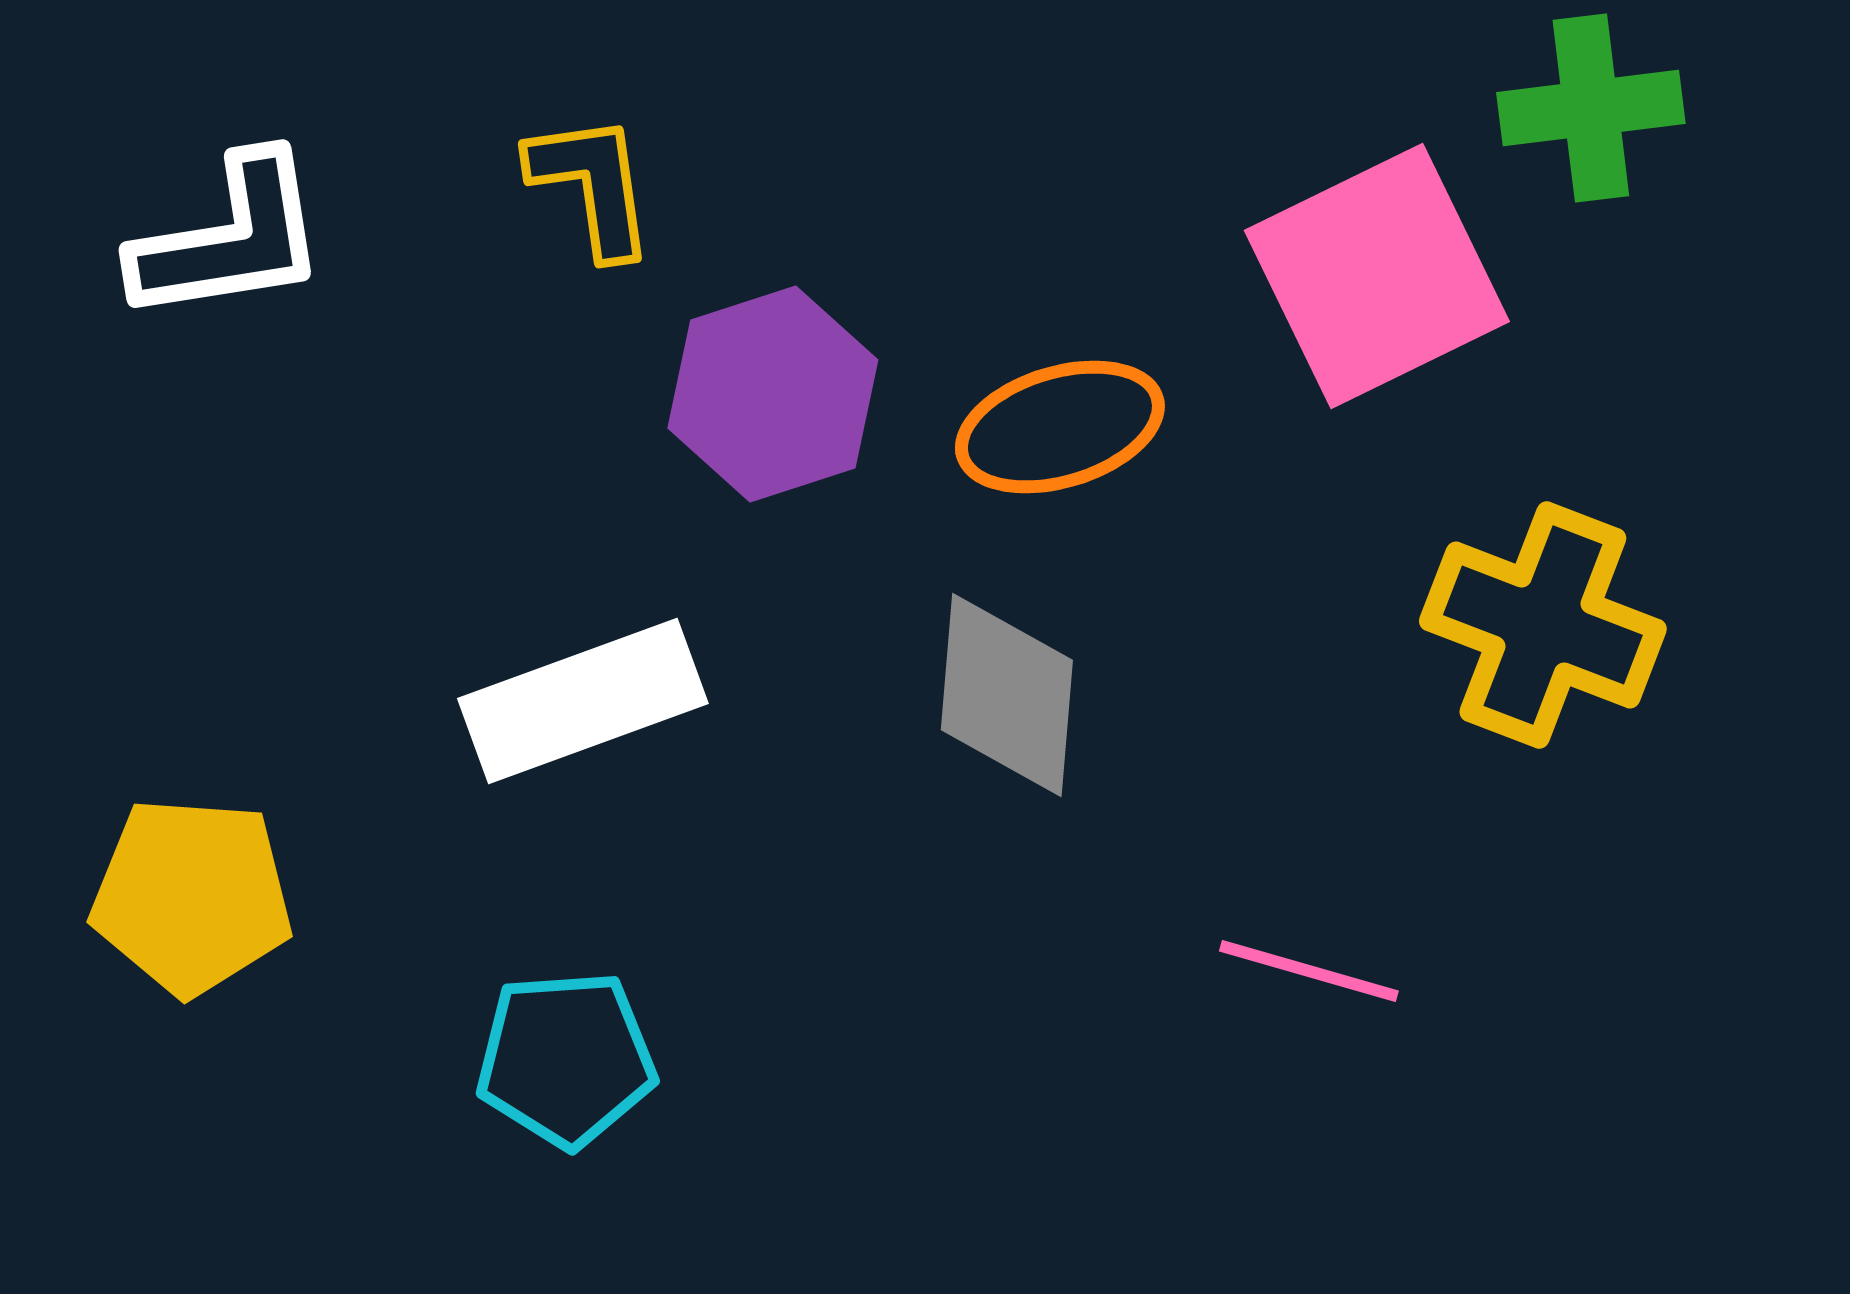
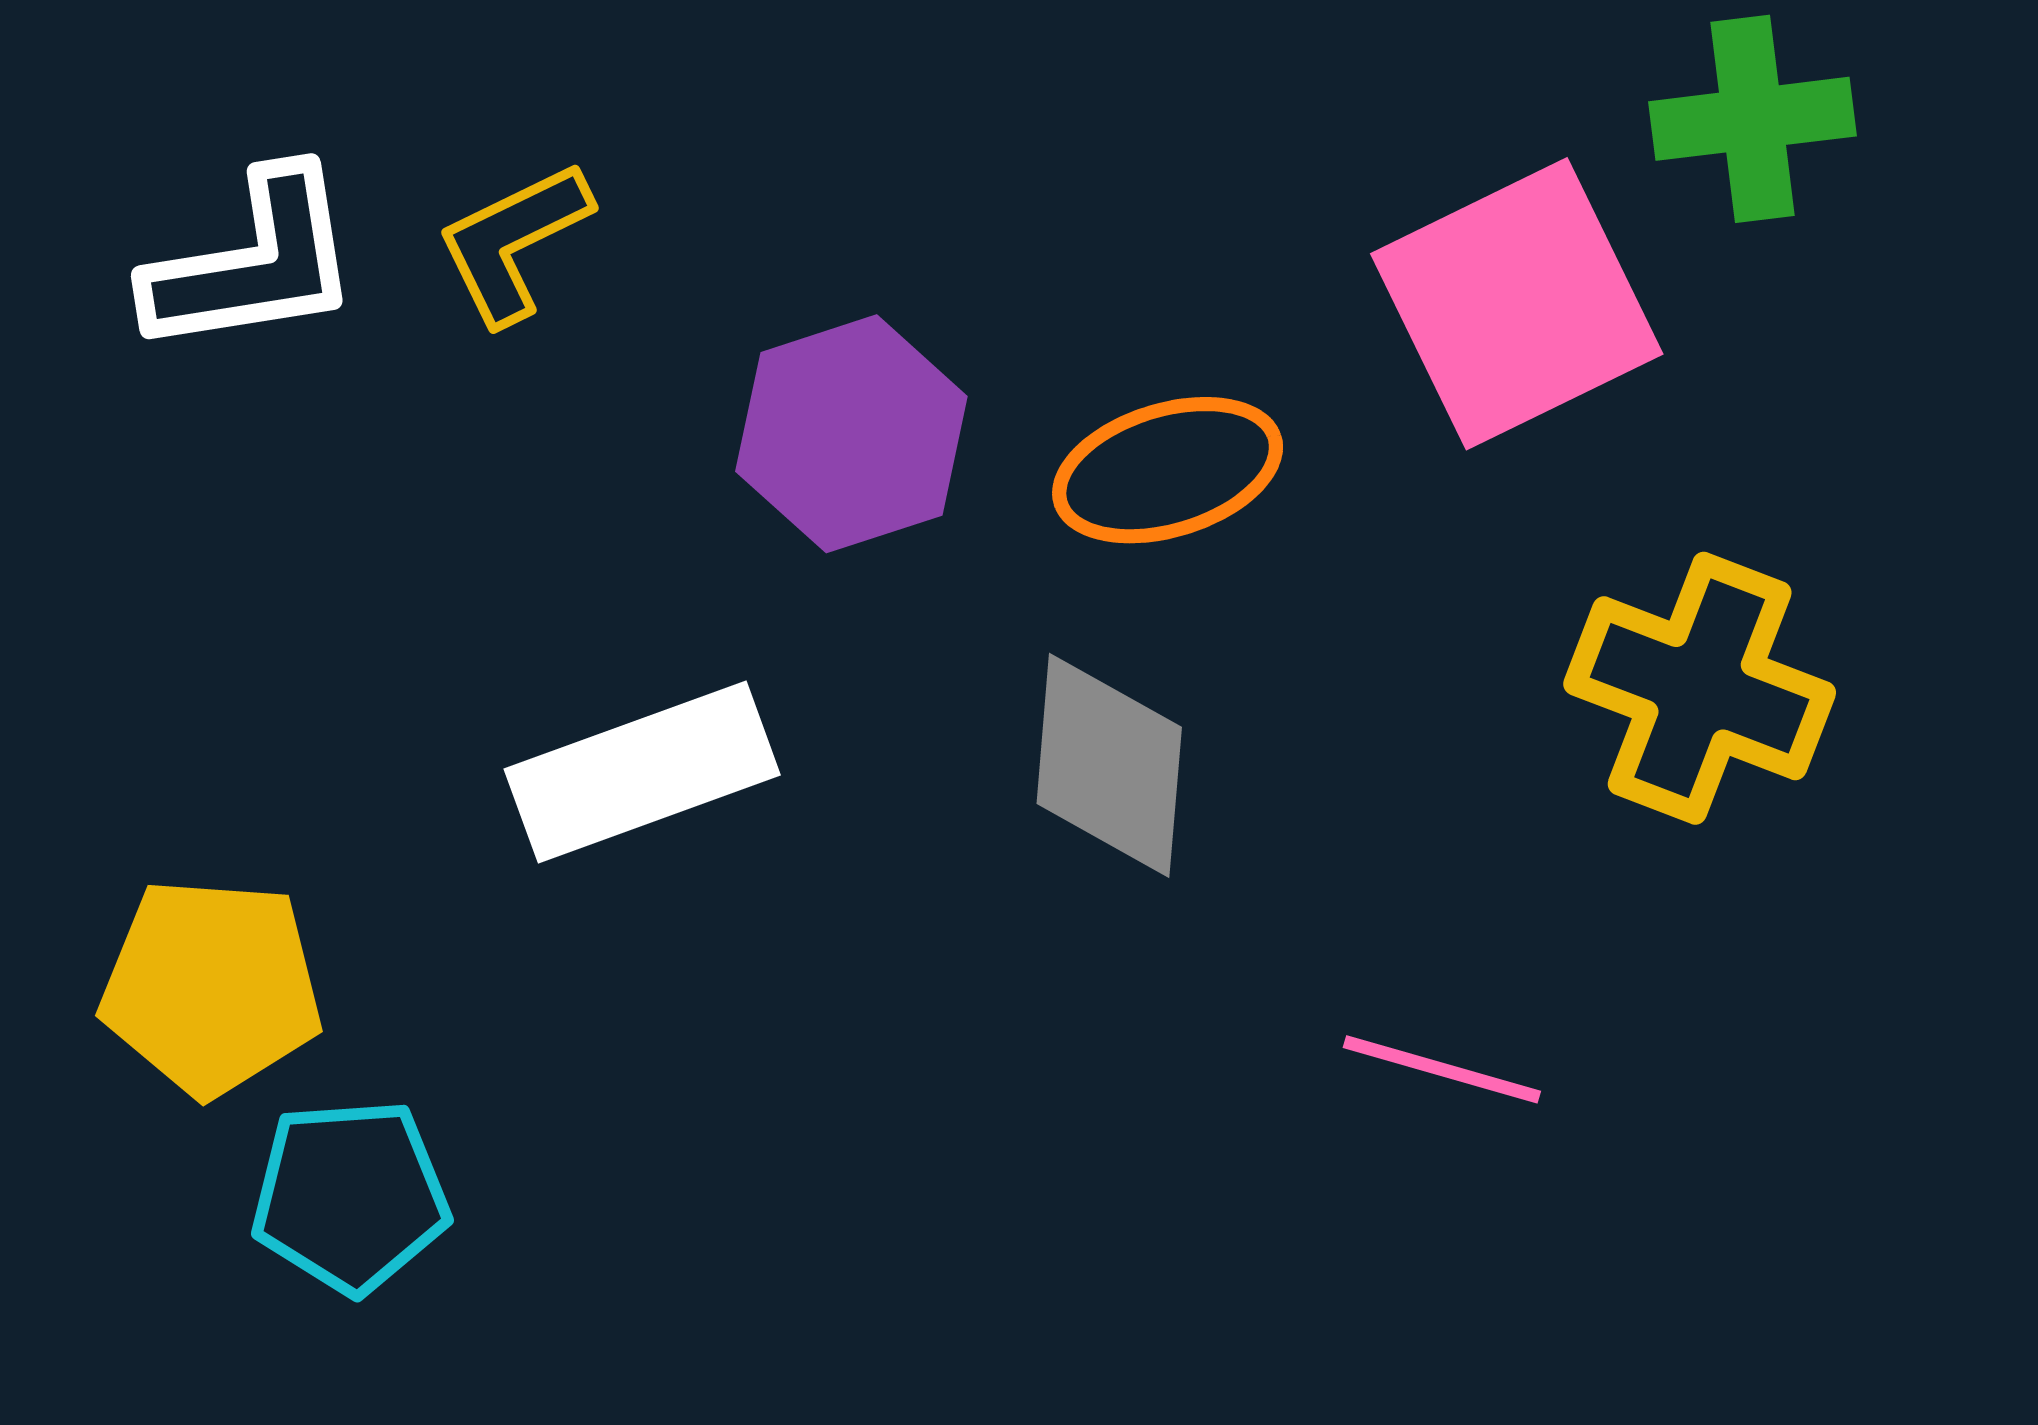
yellow L-shape: (592, 185) -> (513, 242), moved, turned -108
cyan pentagon: (566, 1059) -> (350, 1196), moved

